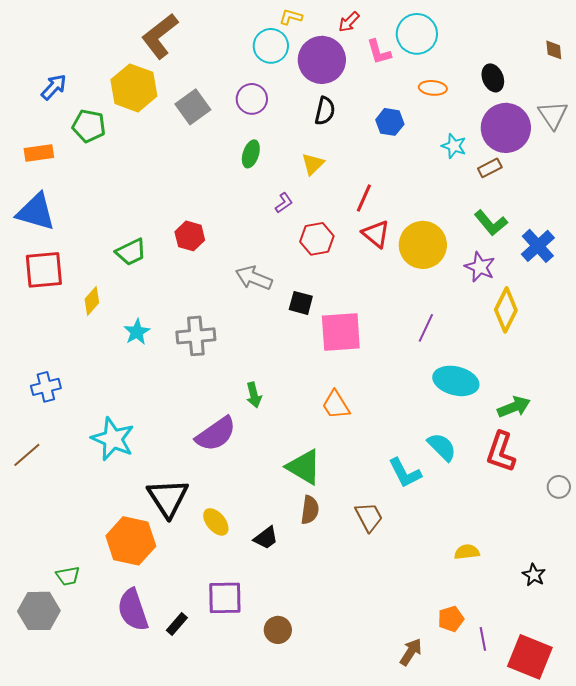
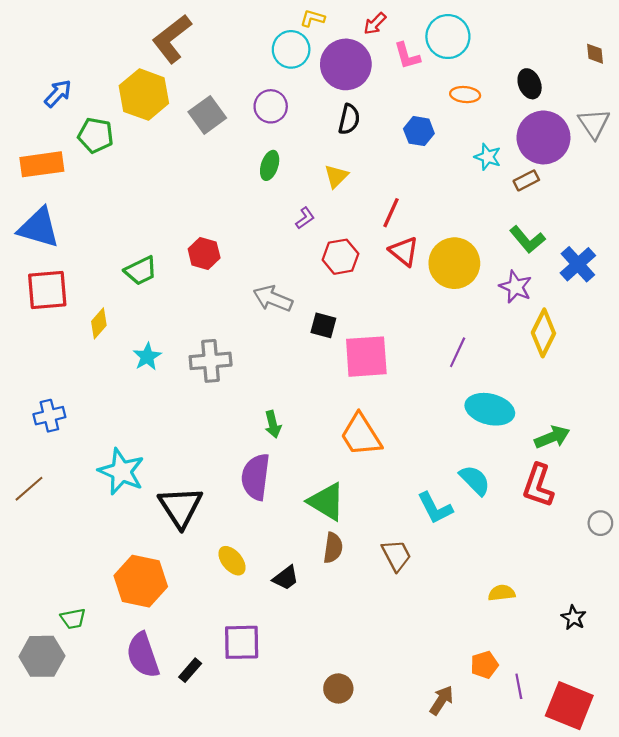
orange rectangle: (39, 153) -> (42, 164), size x1.4
orange trapezoid: (336, 405) -> (361, 435), size x1.4
purple semicircle: (216, 434) -> (256, 477), moved, turned 132
black triangle: (168, 498) -> (180, 507), moved
brown circle: (278, 630) -> (338, 688), moved

